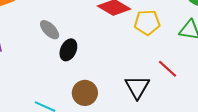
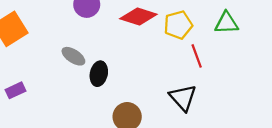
red line: (167, 69) -> (197, 56), moved, turned 40

